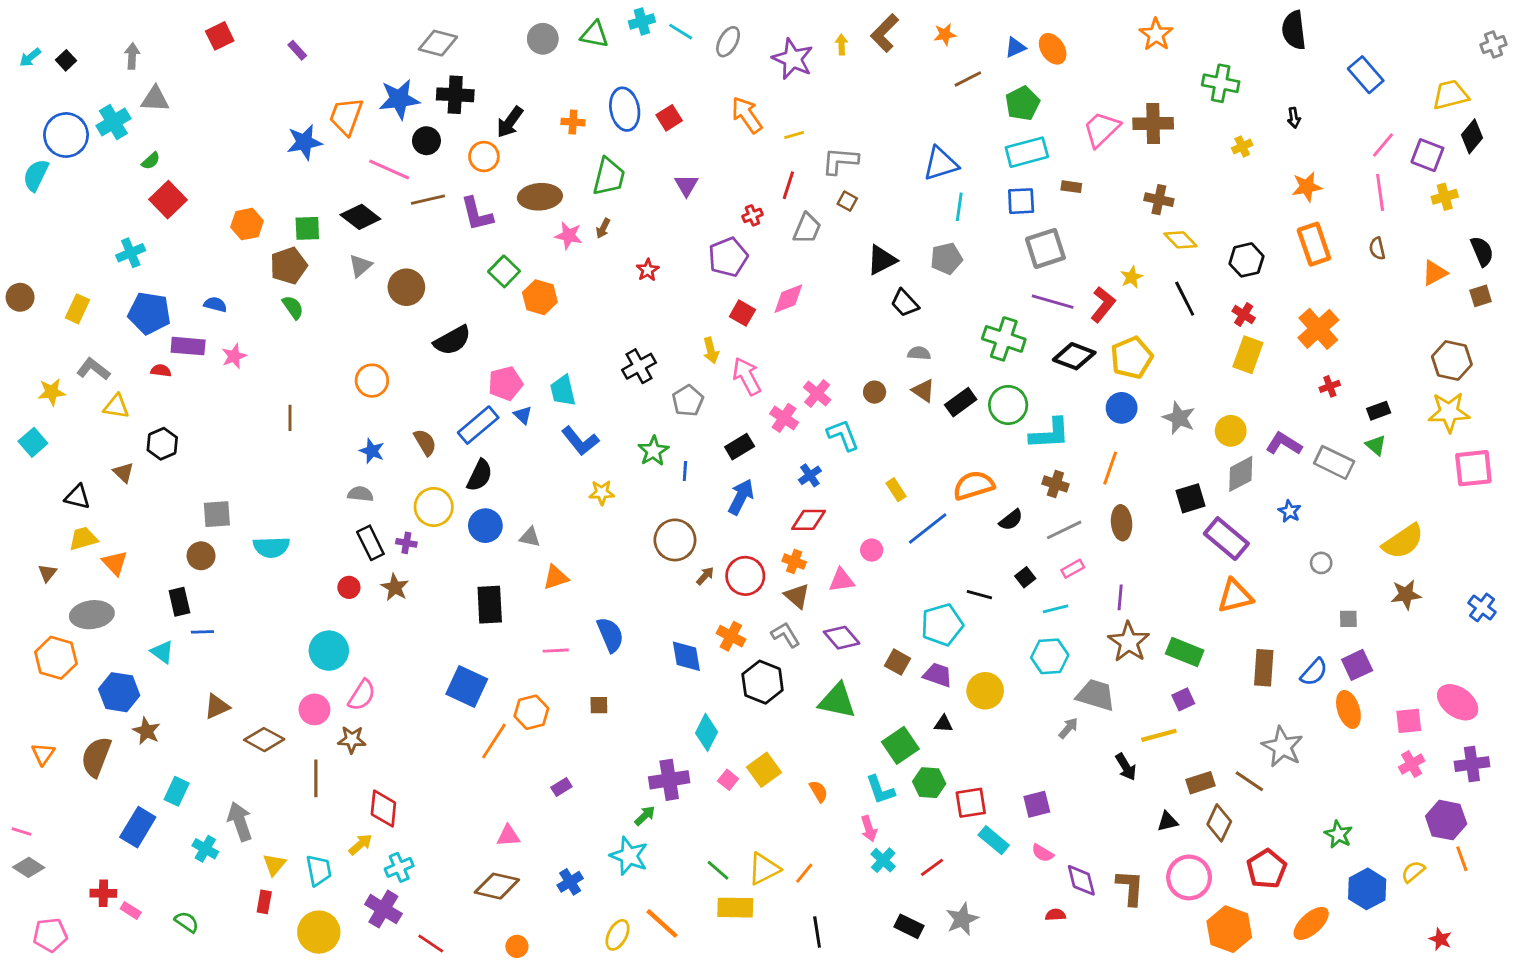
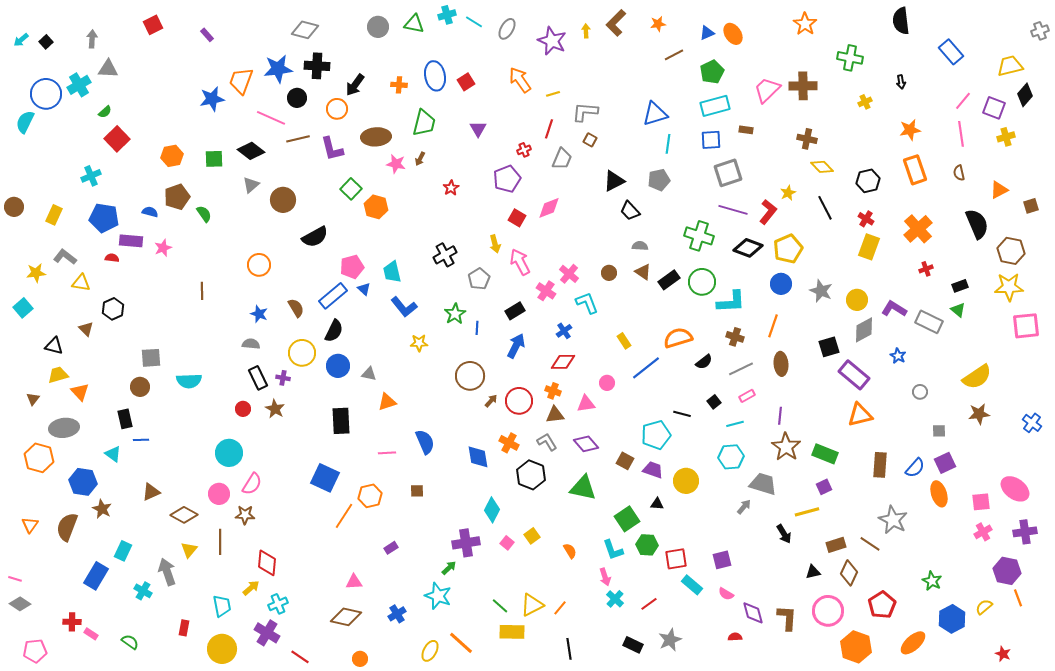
black semicircle: (1482, 251) -> (977, 224), moved, size x1.4
brown pentagon: (289, 266) -> (177, 197), moved
brown triangle: (797, 596) -> (555, 415), turned -48
yellow square: (764, 770) -> (532, 536), size x0.7
yellow triangle: (274, 865) -> (189, 550), moved

